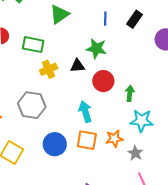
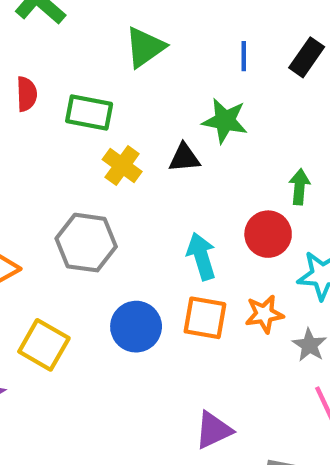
yellow cross: (49, 69) -> (122, 166), turned -30
red circle: (103, 81) -> (268, 234), moved
green arrow: (130, 93) -> (299, 187), moved

